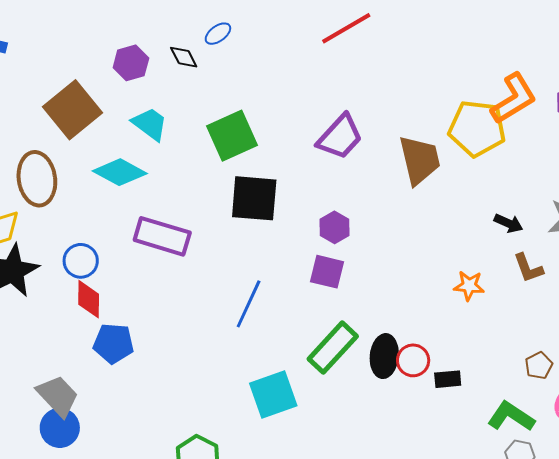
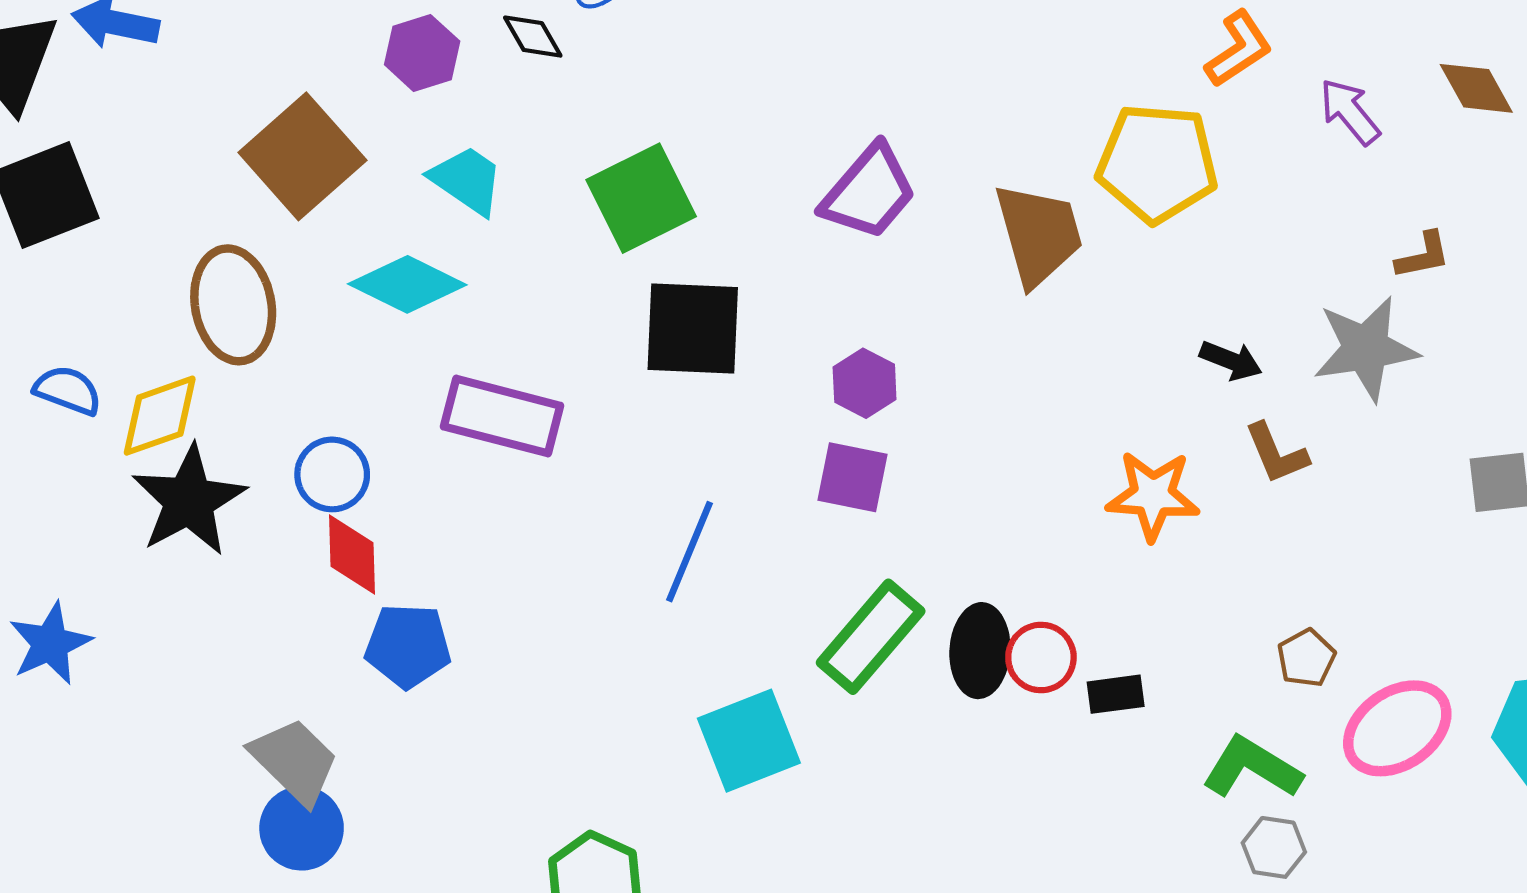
orange L-shape: (514, 99) -> (1239, 49), moved, size x0.7
orange star: (469, 286) -> (1153, 495), size x1.4

